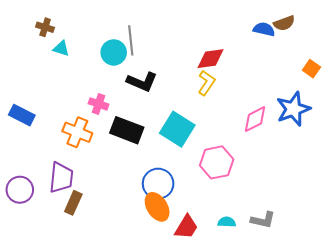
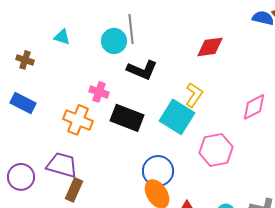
brown cross: (45, 27) -> (25, 60), moved
yellow L-shape: (207, 83) -> (194, 95), moved
purple trapezoid: (61, 178) -> (62, 165), turned -80

